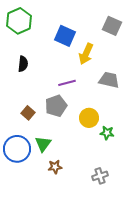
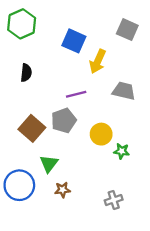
brown square: (28, 113) -> (32, 128), size x1.6
blue circle: (17, 149) -> (19, 185), moved

